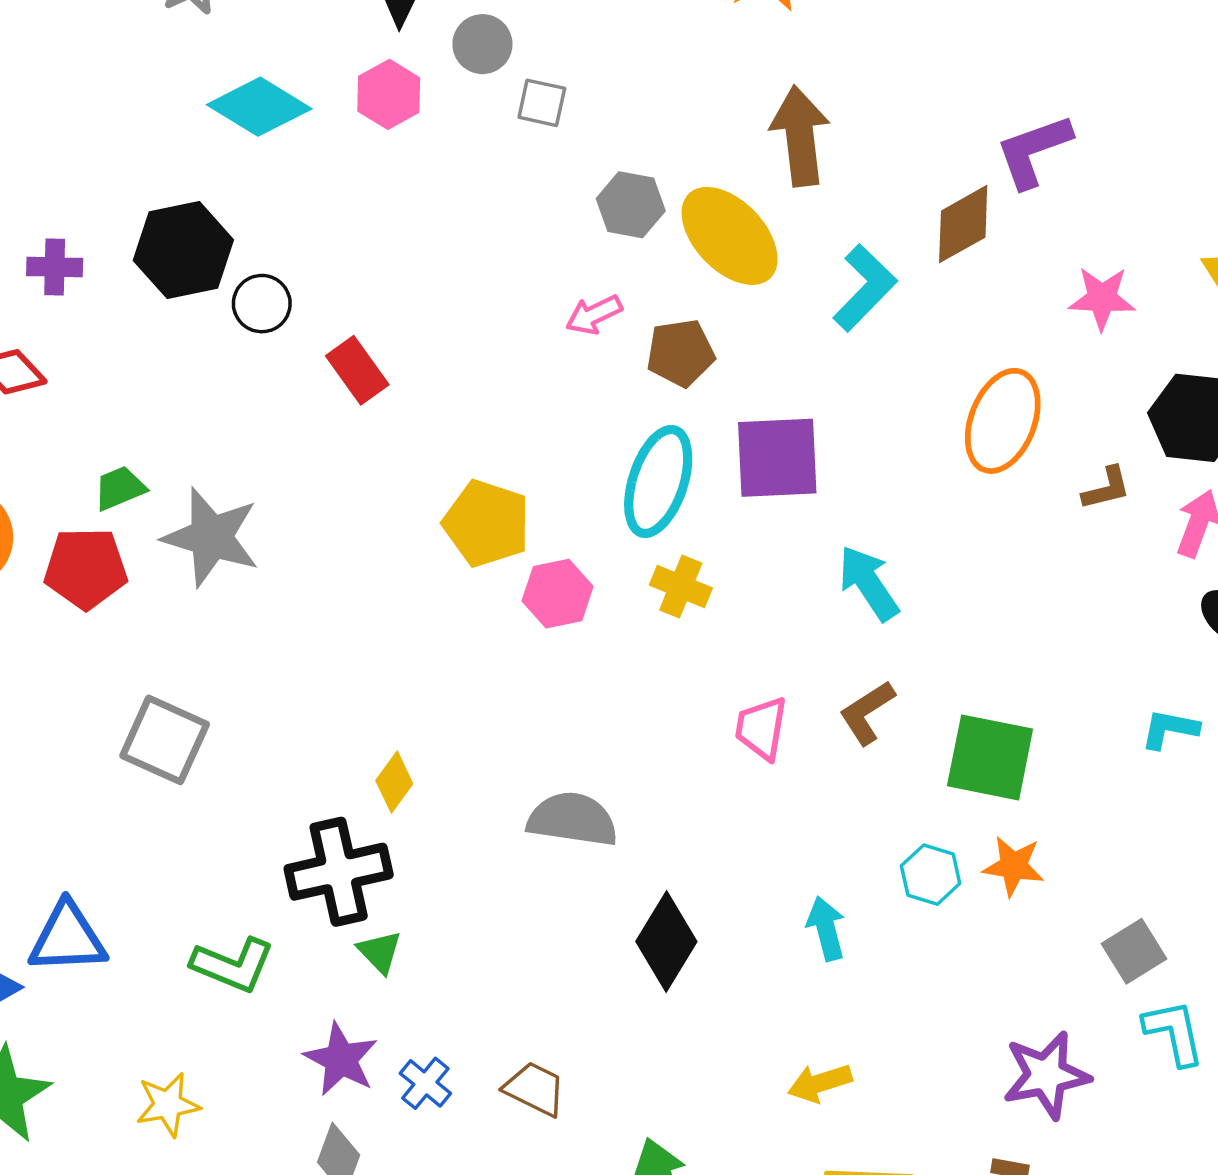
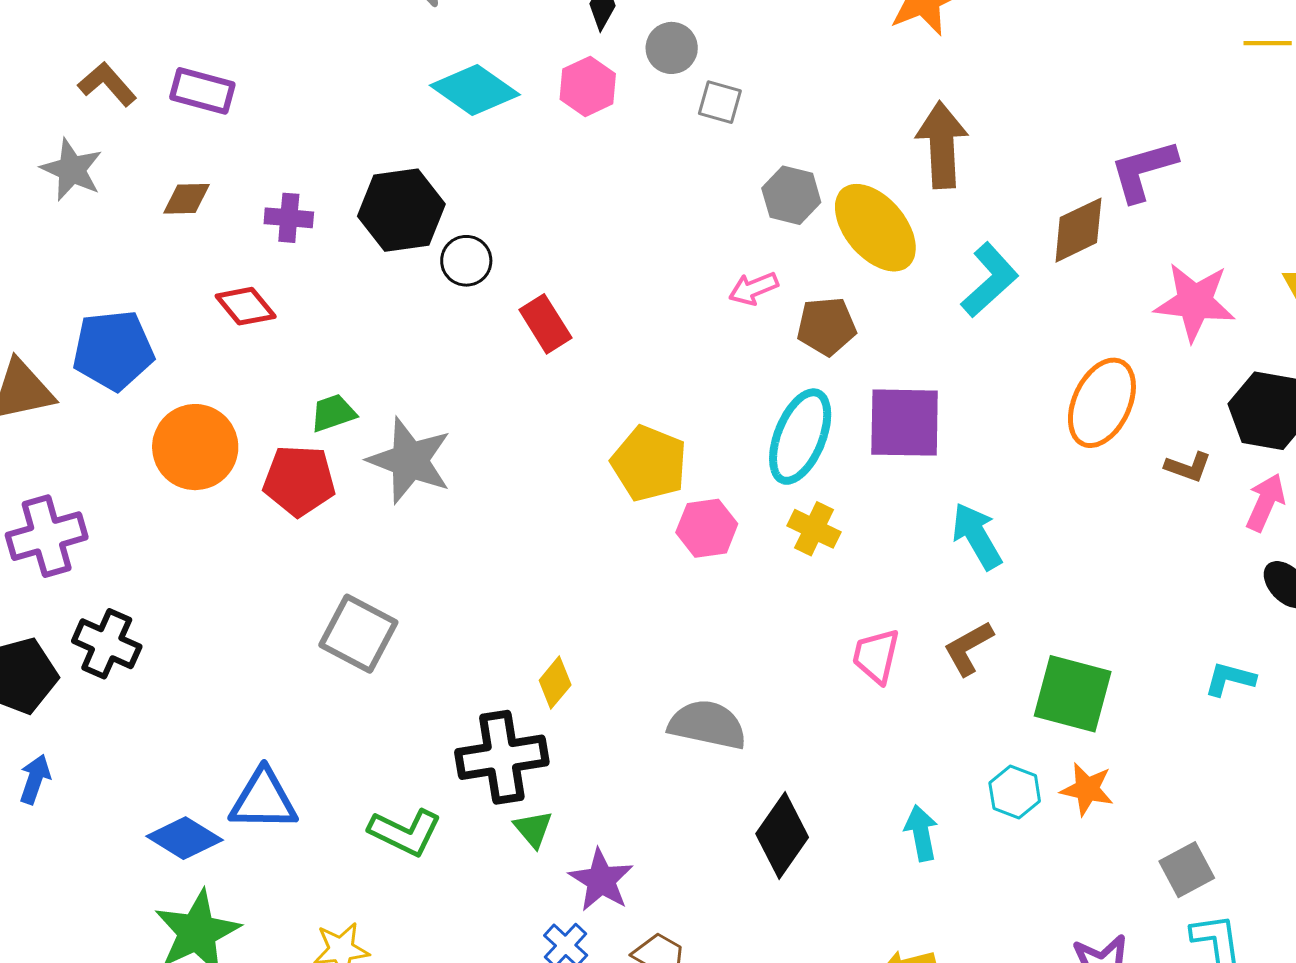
pink star: (1102, 298) -> (1195, 302), size x1.4
brown L-shape: (1106, 488) -> (1188, 467), turned 30
purple star: (341, 1059) -> (601, 880), moved

